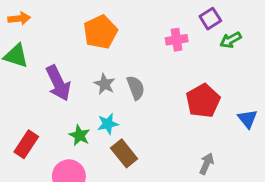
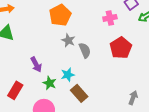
purple arrow: (58, 83) -> (36, 65), moved, size x0.7
gray star: (105, 84) -> (68, 40), moved
red pentagon: (203, 101) -> (121, 48), moved

